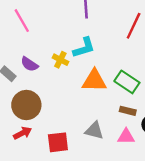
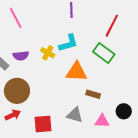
purple semicircle: (29, 64) -> (21, 56), turned -42
green rectangle: (127, 82) -> (104, 53), moved
brown rectangle: (128, 111) -> (93, 94), moved

